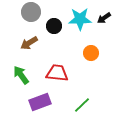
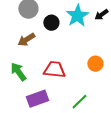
cyan star: (80, 19) -> (77, 16), turned -30
orange circle: (91, 53) -> (95, 64), moved

